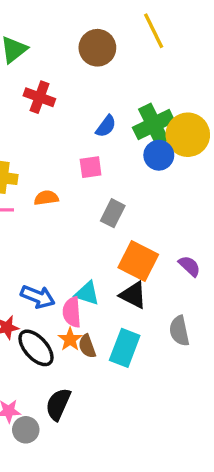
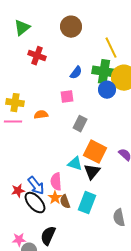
yellow line: (154, 31) -> (111, 48), moved
green cross: (154, 124) -> (104, 72), turned 35
cyan triangle: (87, 293) -> (75, 164), moved
black triangle: (133, 295) -> (92, 172), turned 42
blue arrow: (38, 297) -> (36, 186), moved, turned 30
gray semicircle: (179, 331) -> (119, 218), moved

